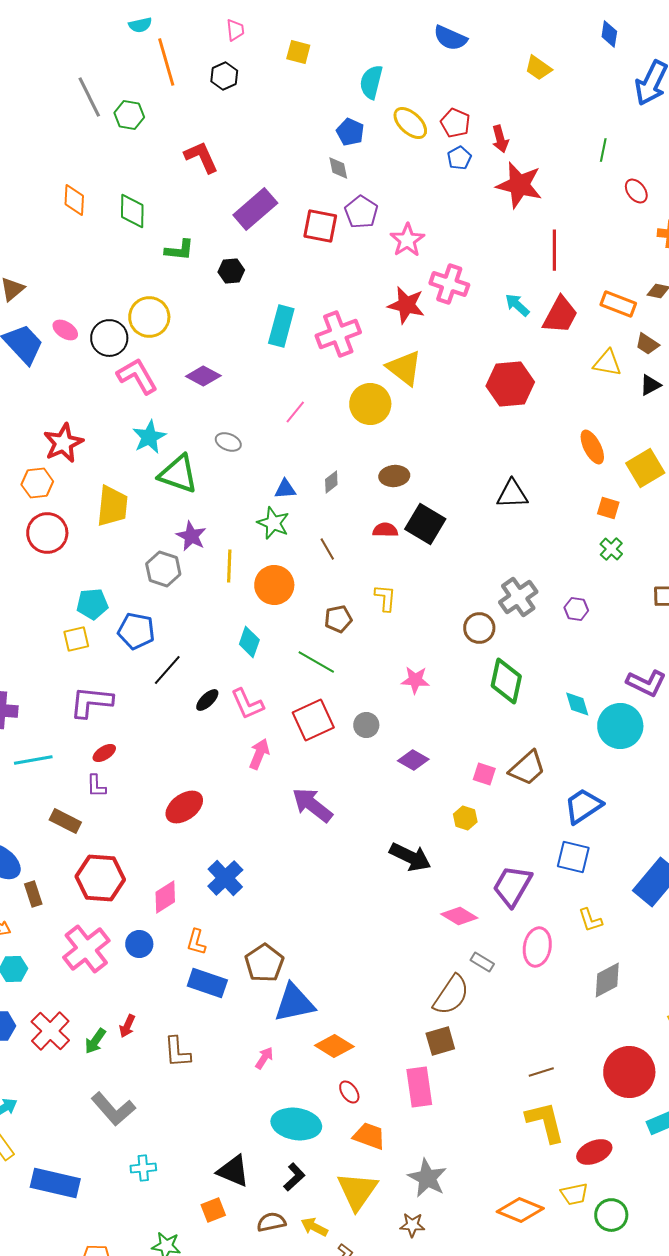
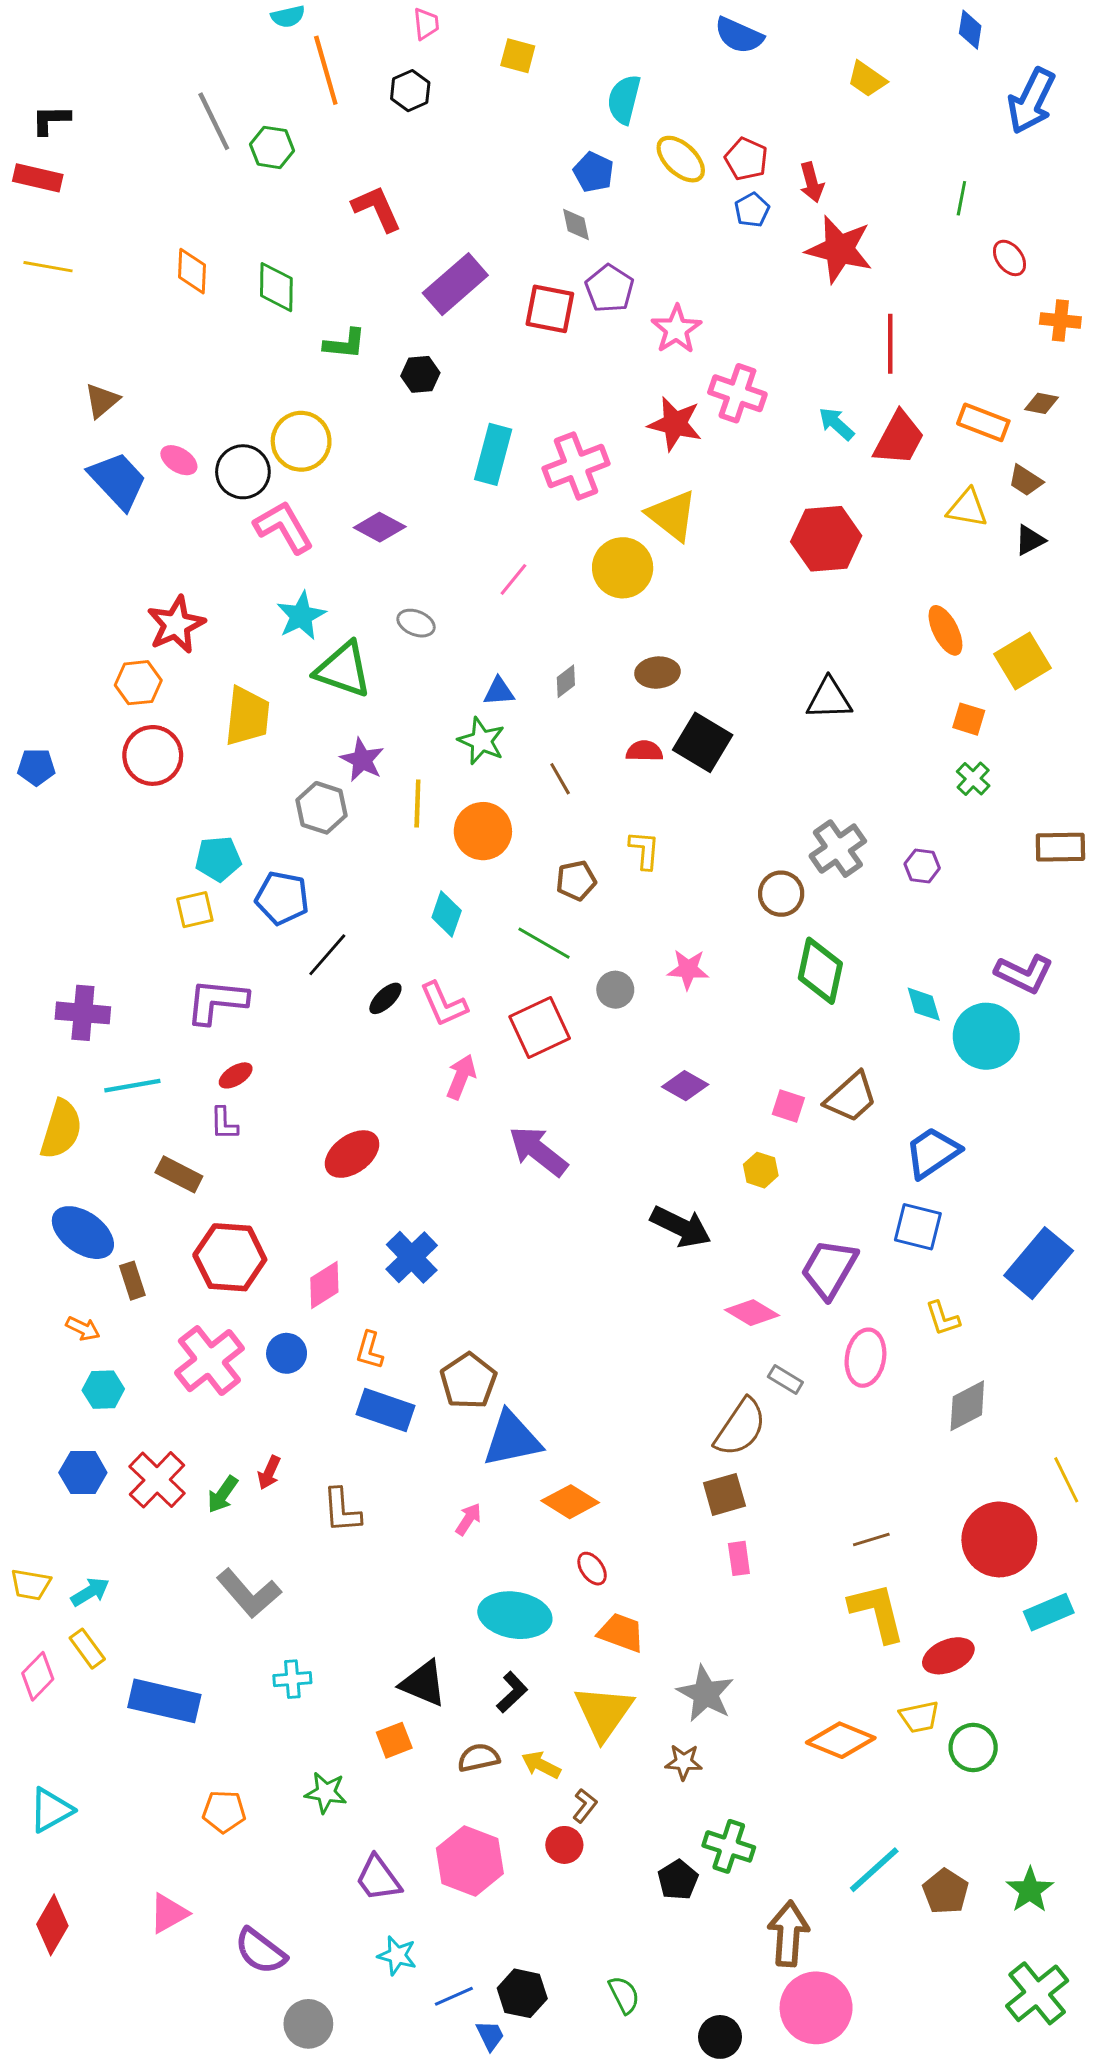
gray circle: (366, 725) -> (615, 990), moved
pink rectangle: (419, 1087) -> (739, 1558), moved, size x0.6

